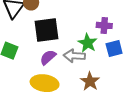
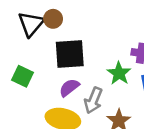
gray arrow: (74, 56) -> (93, 100), moved, turned -75

